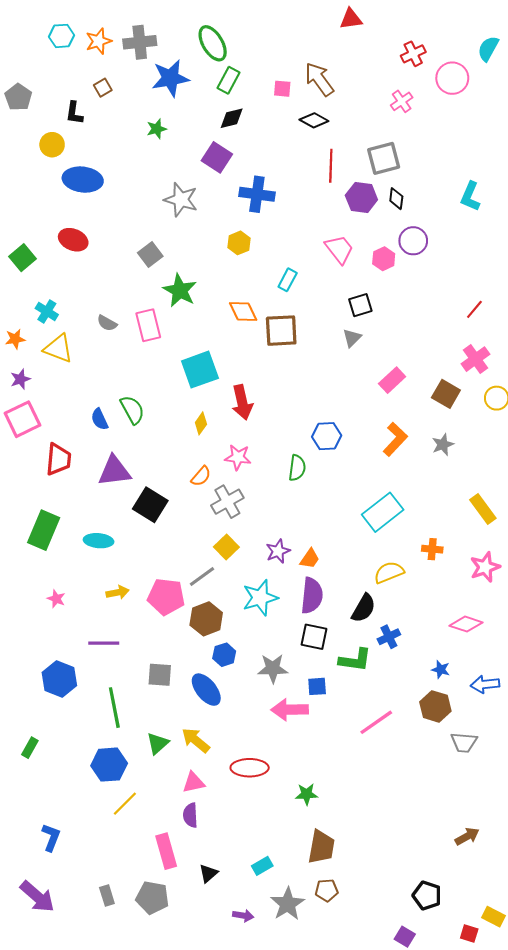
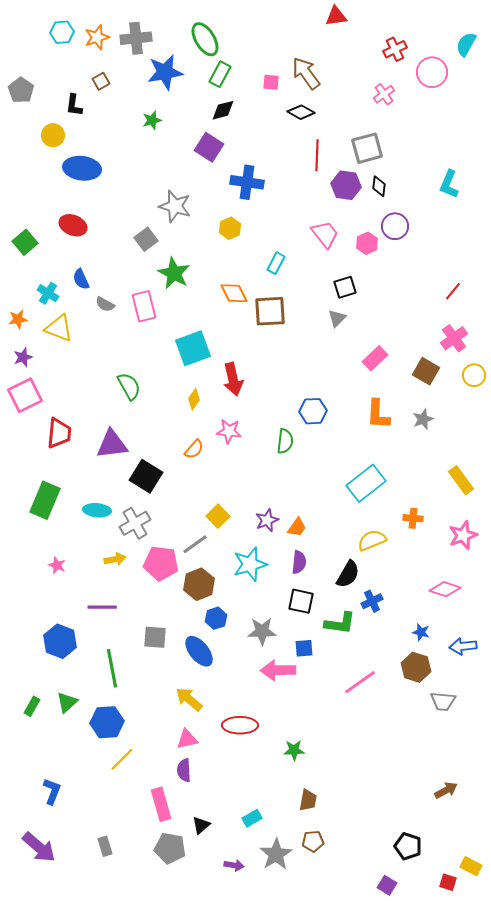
gray star: (181, 200) -> (175, 206), moved
blue semicircle: (100, 419) -> (81, 279), moved
orange L-shape: (395, 439) -> (378, 414), turned 140
gray cross: (227, 502) -> (135, 523), moved
purple semicircle: (312, 596) -> (299, 562), size x0.7
green triangle: (158, 743) -> (67, 702), moved
brown trapezoid: (321, 847) -> (308, 800), size x0.7
gray pentagon: (152, 898) -> (170, 848), moved

